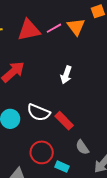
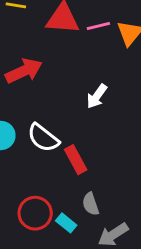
red circle: (42, 152) -> (35, 213), moved
cyan rectangle: (62, 167) -> (66, 223), moved

